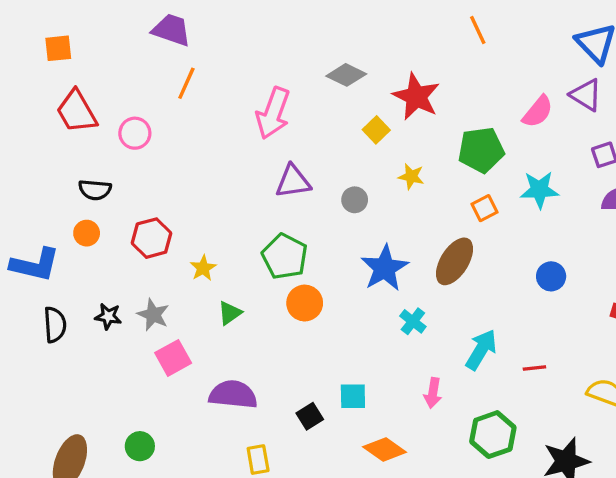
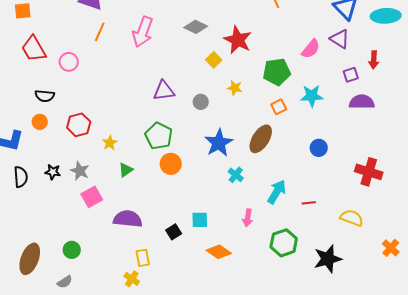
pink arrow: (273, 113) -> (143, 32), moved

